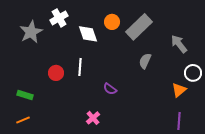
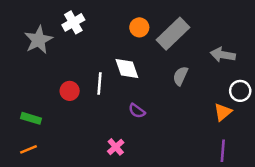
white diamond: (88, 34) -> (127, 68), moved
gray arrow: (179, 44) -> (223, 55), turned -42

